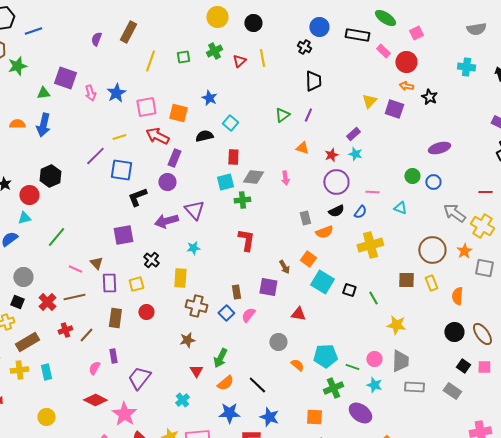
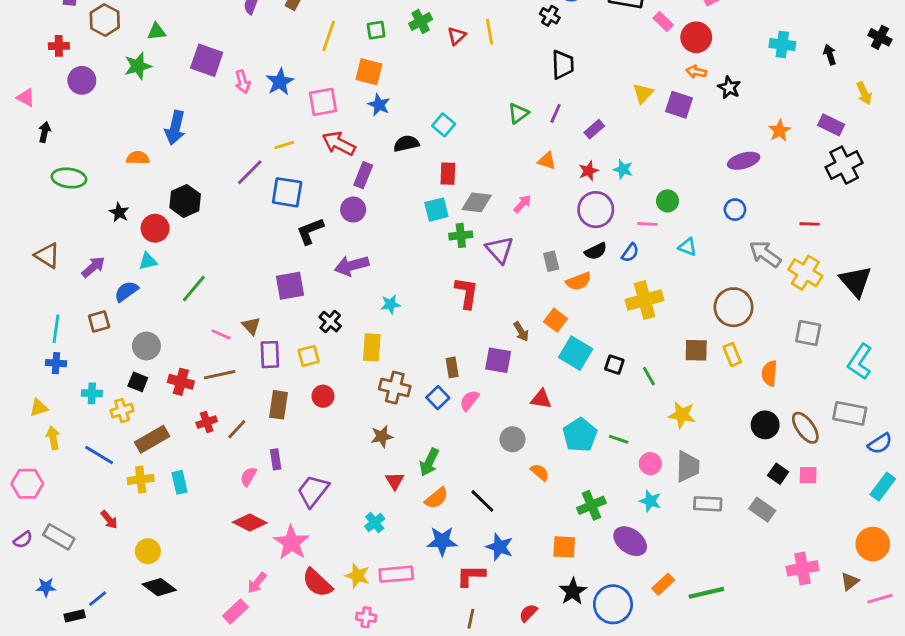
green star: (17, 66) -> (138, 66), moved
green triangle: (43, 93) -> (156, 32), moved
blue star: (209, 98) -> (379, 105), moved
orange square: (178, 113) -> (369, 72), moved
orange semicircle: (17, 124) -> (138, 158), moved
purple rectangle: (353, 134) -> (594, 129), moved
green circle: (412, 176) -> (668, 201), moved
pink arrow: (285, 178) -> (523, 204), turned -128
purple triangle: (194, 210) -> (500, 250), moved
orange star: (464, 251) -> (779, 131), moved
red cross: (47, 302) -> (181, 382), turned -30
cyan pentagon: (325, 356) -> (580, 435), moved, turned -30
green line: (352, 367) -> (619, 439), moved
yellow circle: (46, 417) -> (148, 551), moved

